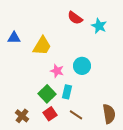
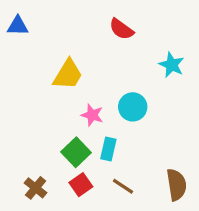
cyan star: (99, 26) -> (172, 65), moved
blue triangle: (14, 38) -> (18, 26), moved

